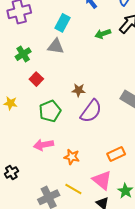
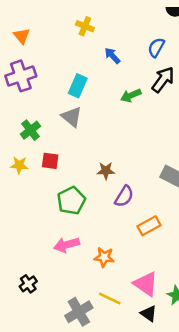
gray triangle: (56, 46) -> (72, 117), turned 36
red square: (36, 79) -> (50, 161), turned -32
yellow star: (10, 103) -> (19, 165), moved
purple semicircle: (91, 111) -> (124, 196), size x0.7
orange rectangle: (116, 154) -> (149, 226), moved

